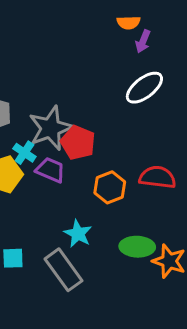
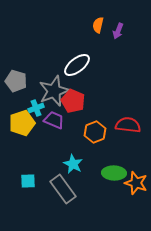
orange semicircle: (129, 23) -> (98, 25), moved, turned 105
white ellipse: (144, 88) -> (77, 65), moved
cyan cross: (24, 153) -> (36, 108), turned 35

